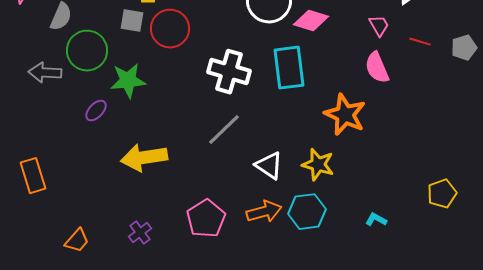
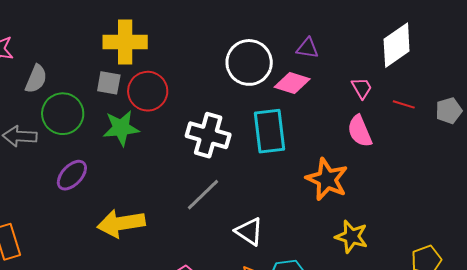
green star: (128, 81) -> (121, 128), moved
purple ellipse: (96, 111) -> (72, 175), size x1.4
yellow star: (318, 165) -> (352, 237), moved

